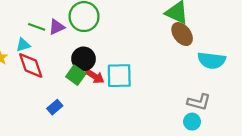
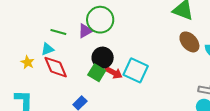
purple triangle: (57, 27) -> (85, 31), moved
brown ellipse: (182, 34) -> (189, 42), moved
cyan square: (119, 76) -> (136, 70), turned 30

